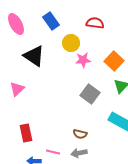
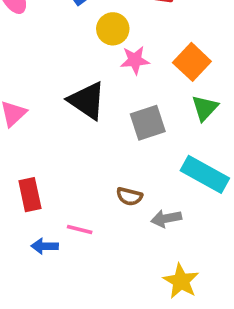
black triangle: (34, 56) -> (87, 101), moved
gray square: (90, 94) -> (148, 123), turned 36
gray arrow: (79, 153) -> (166, 219), moved

